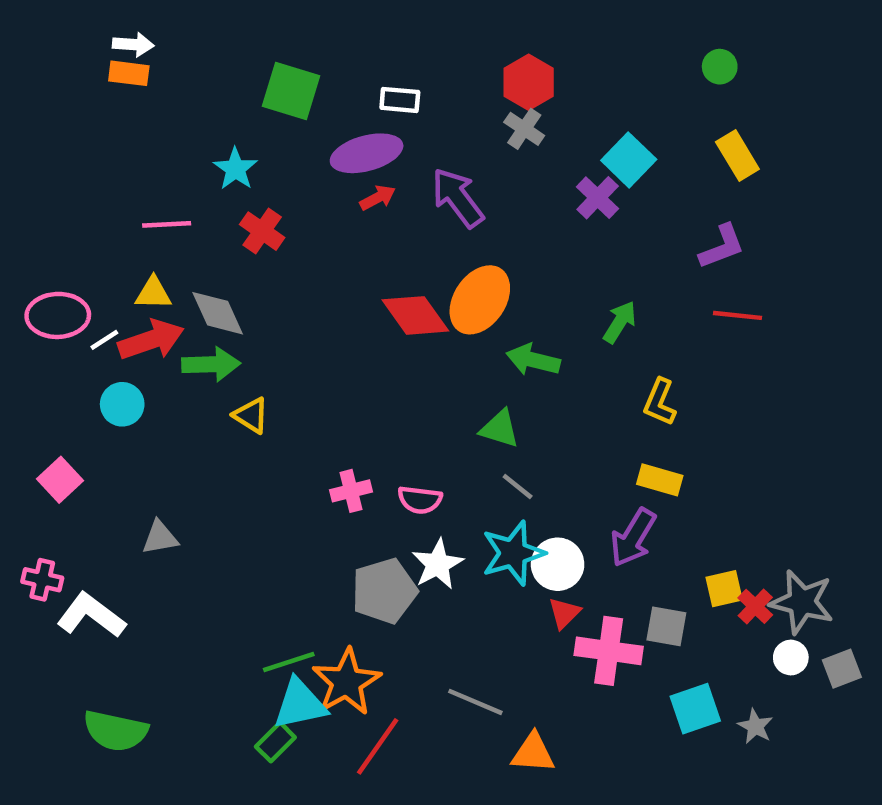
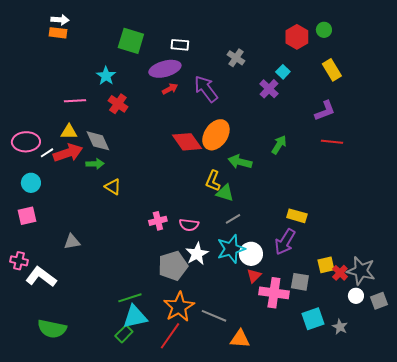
red hexagon: (529, 82) -> (297, 37), moved
cyan square: (629, 160) -> (283, 72), size x0.6
green arrow: (211, 364) -> (95, 164), size x0.7
yellow L-shape: (660, 402) -> (213, 181), moved
cyan circle: (122, 404) -> (31, 183), moved
pink square: (60, 480) -> (27, 216), turned 30
gray line: (518, 486) -> (233, 219), turned -70
orange star: (347, 682) -> (179, 307), moved

